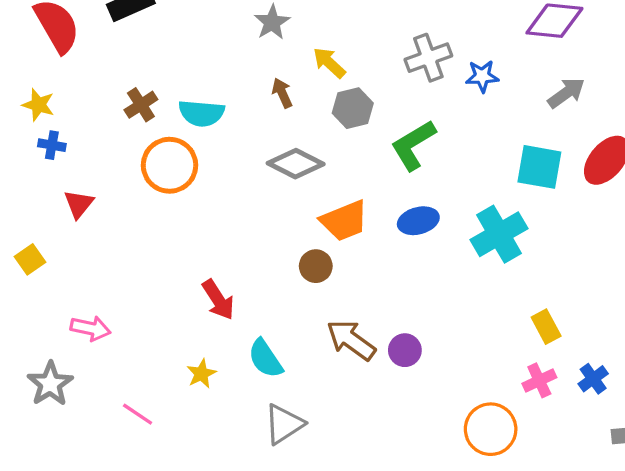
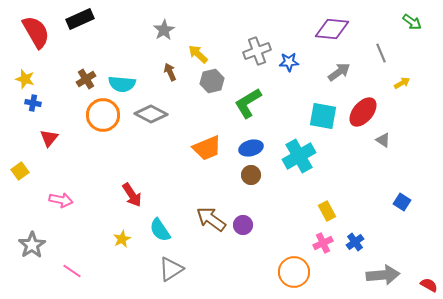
gray diamond: (296, 164) -> (151, 114), moved
brown circle: (316, 266) -> (251, 175), moved
pink arrow: (90, 328) -> (61, 200), moved
pink line: (138, 414) -> (72, 271), moved

